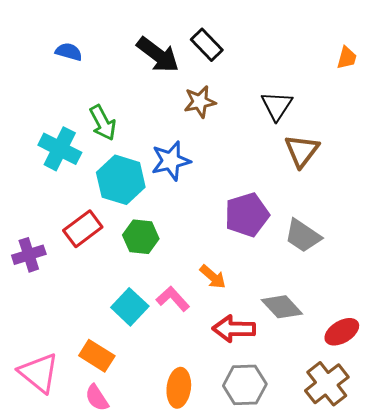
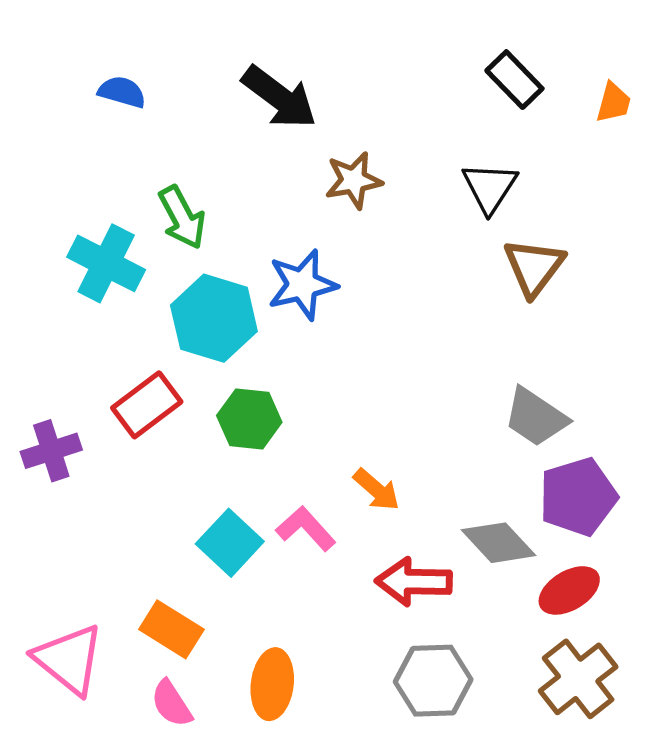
black rectangle: (207, 45) -> (514, 80), moved
purple pentagon: (247, 215) -> (578, 497), moved
red ellipse: (342, 332) -> (569, 590), moved
orange ellipse: (179, 388) -> (272, 684), moved

